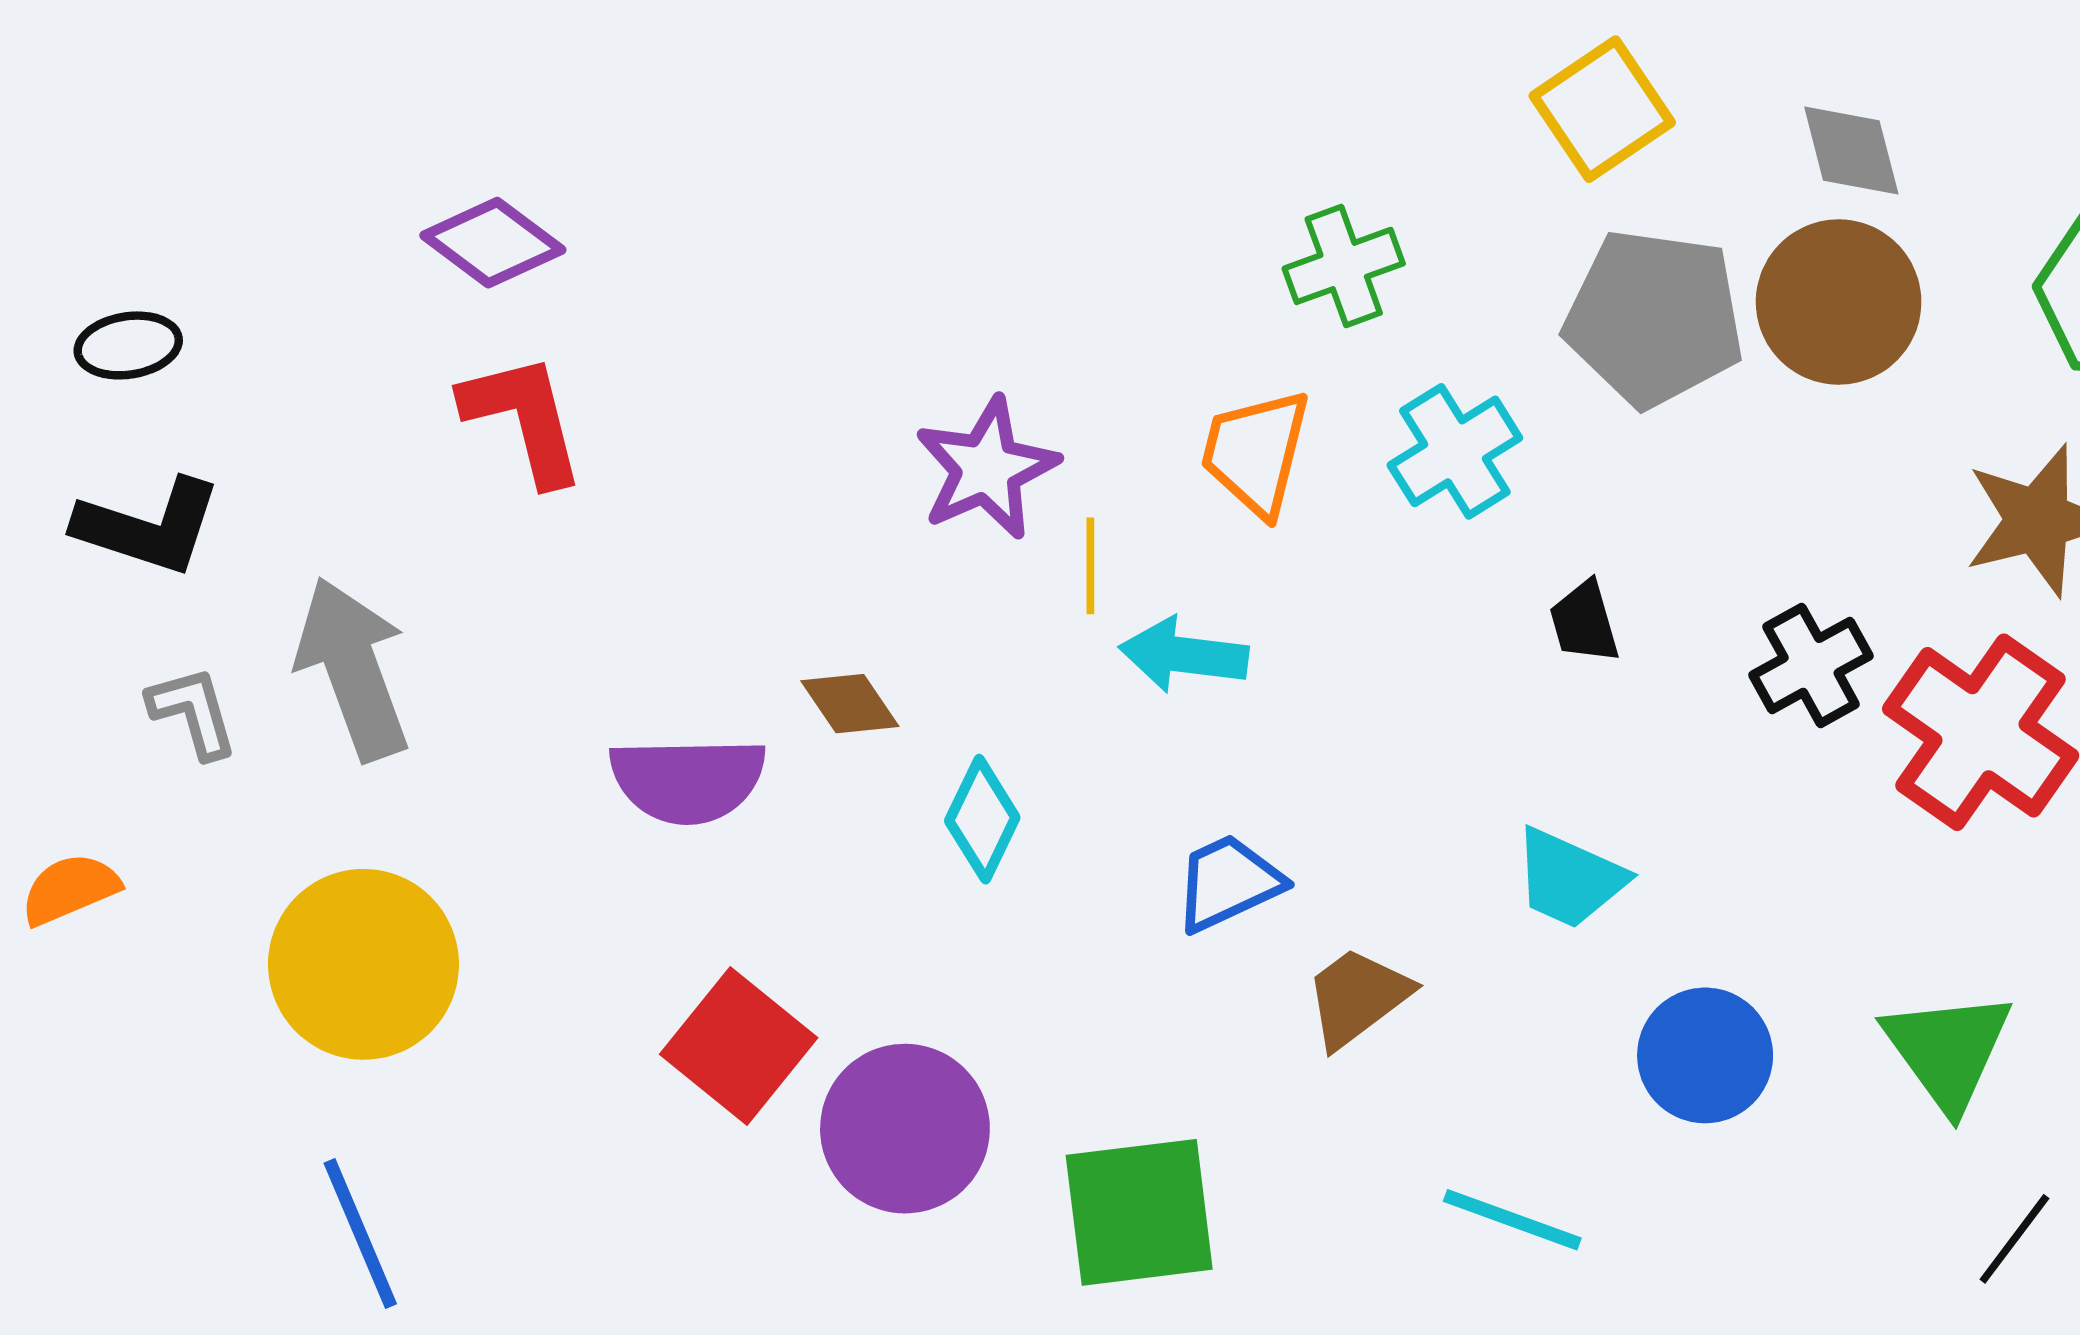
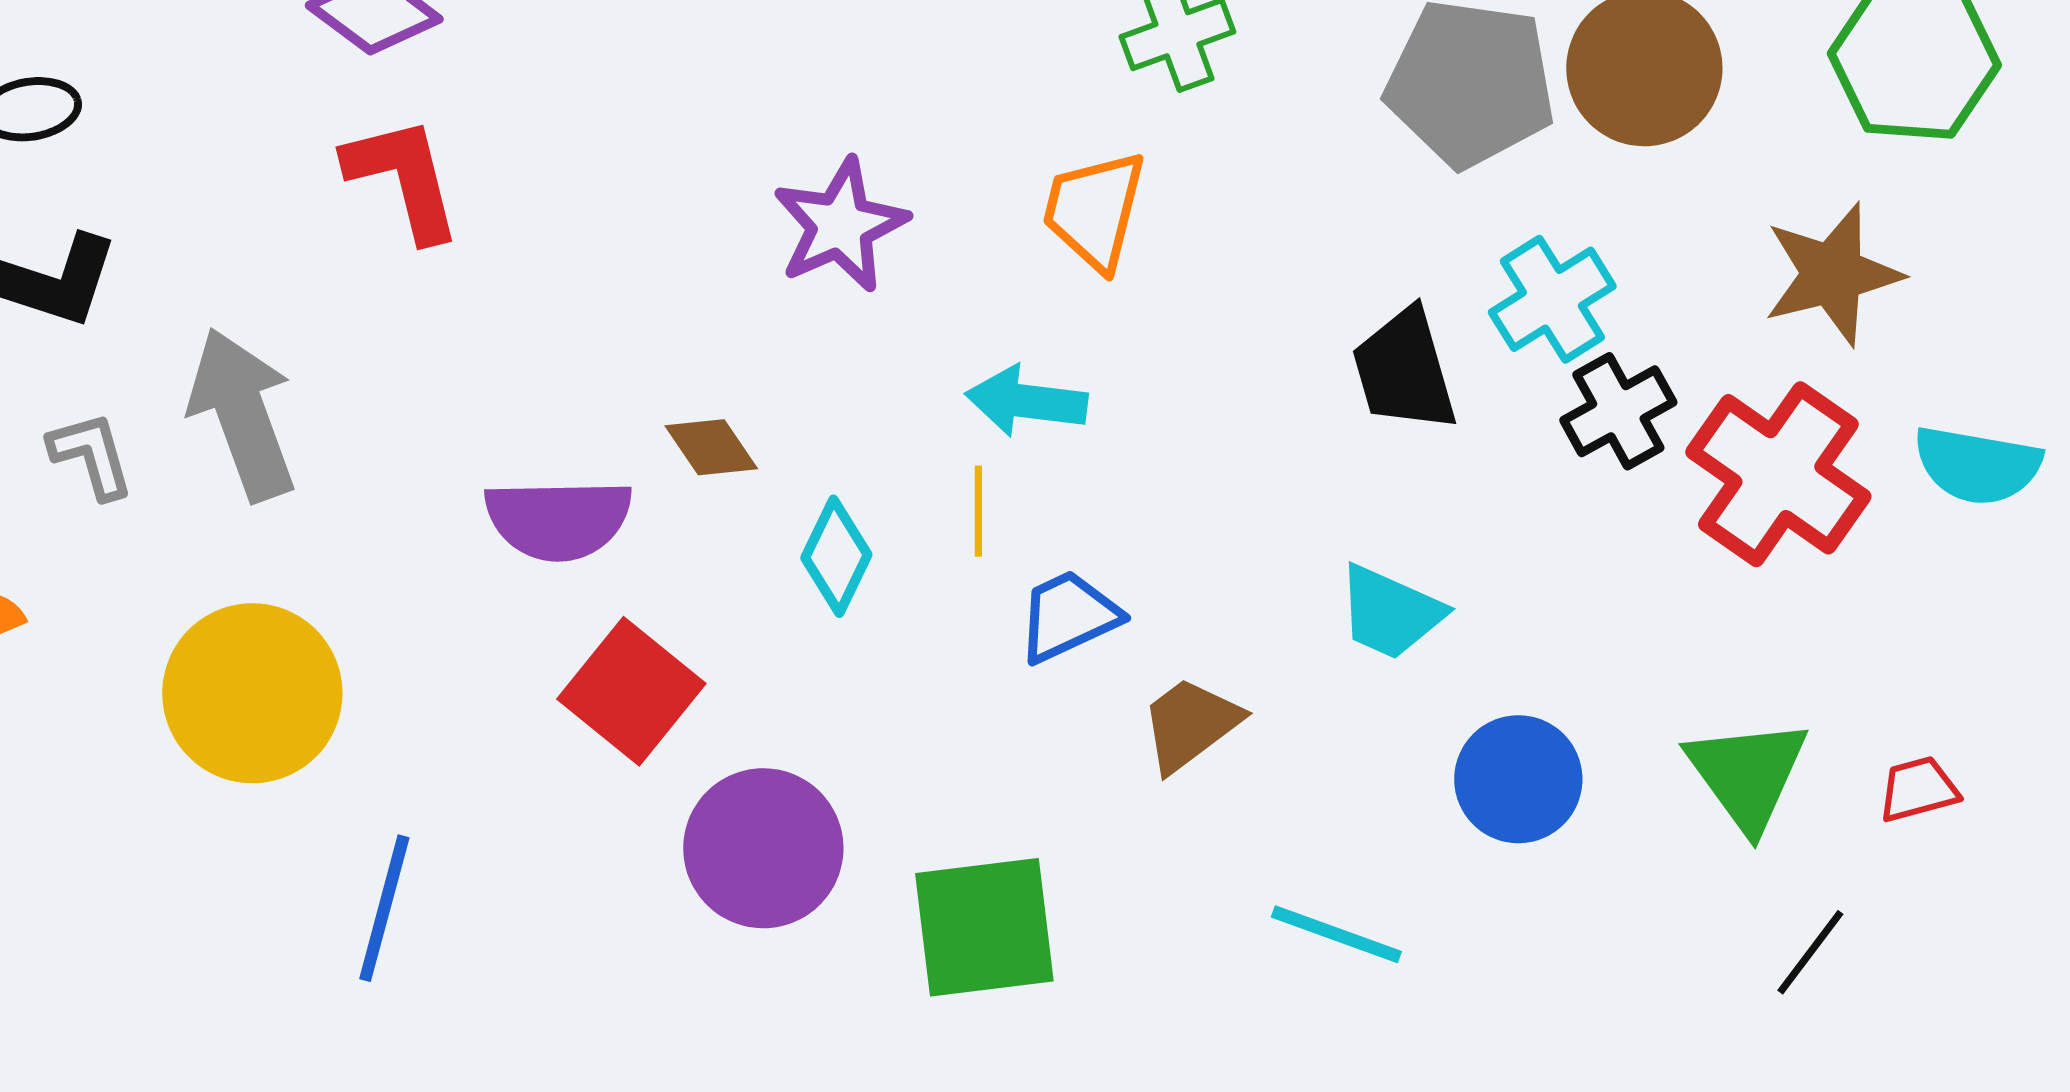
cyan cross: (1455, 451) -> (1552, 299), moved
yellow line: (1090, 566) -> (978, 511), moved
black trapezoid: (1584, 622) -> (1404, 370), size x1.6
red square: (739, 1046) -> (631, 691), moved
blue line: (360, 1233) -> (384, 908), moved, turned 38

